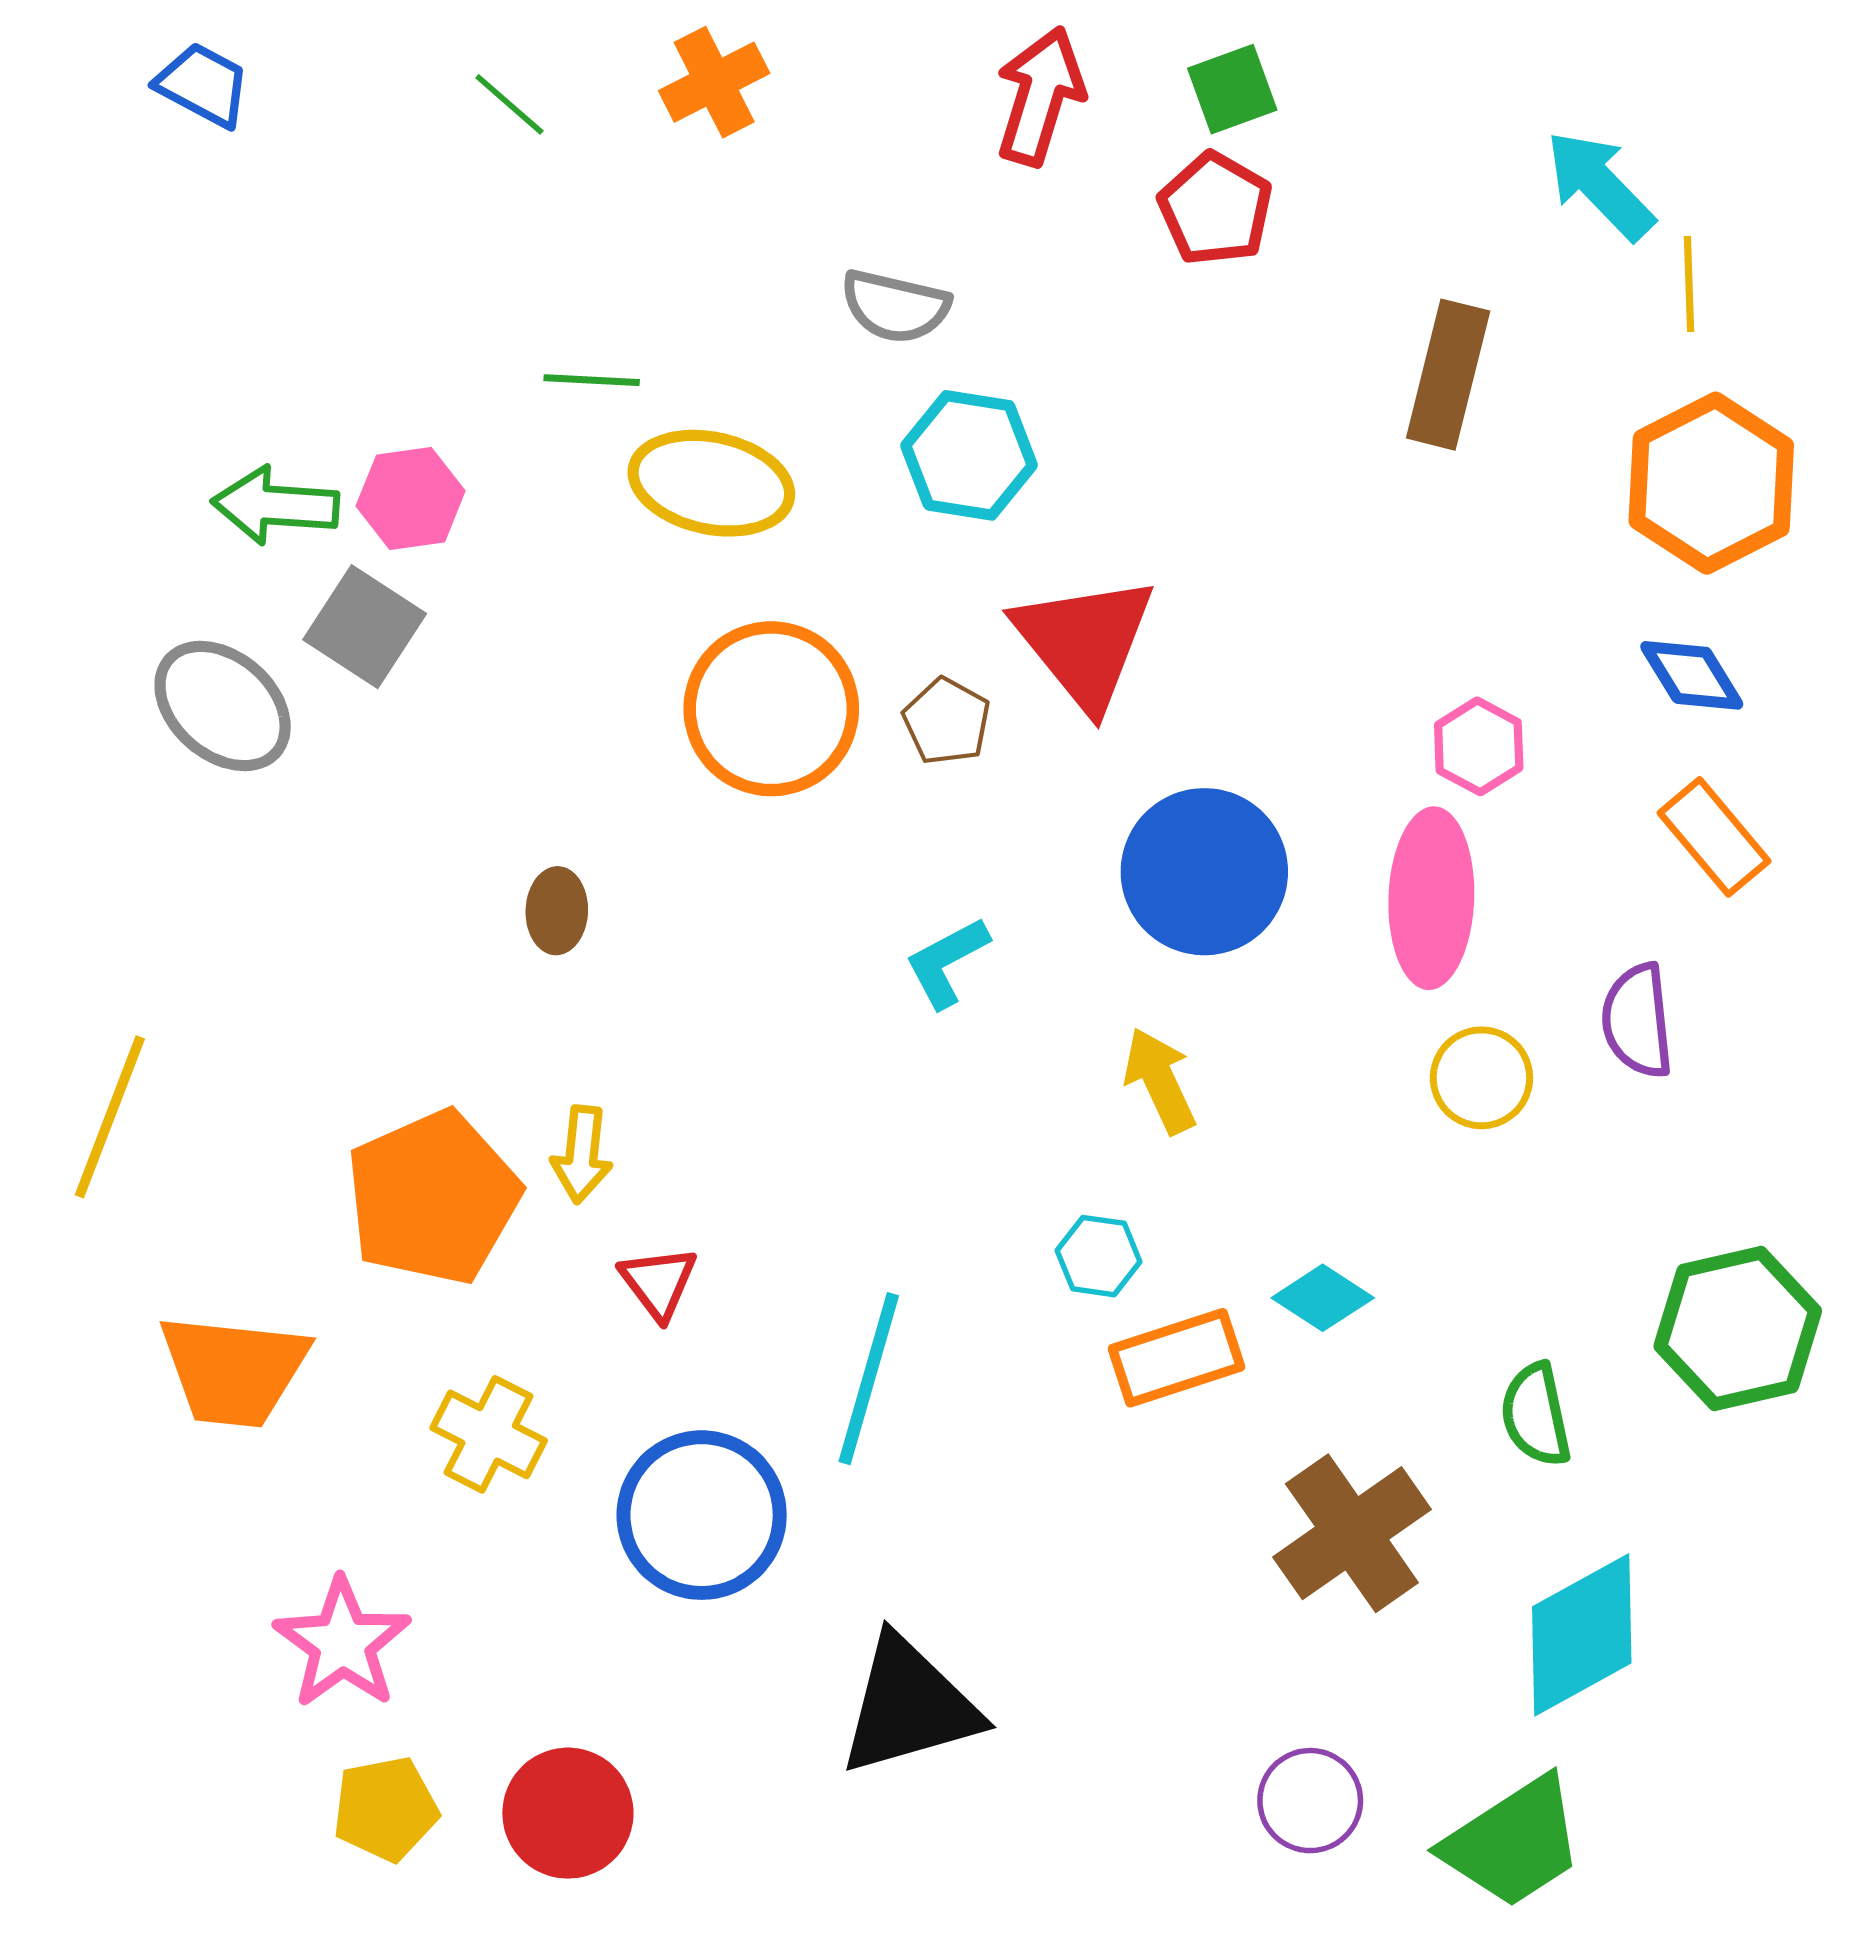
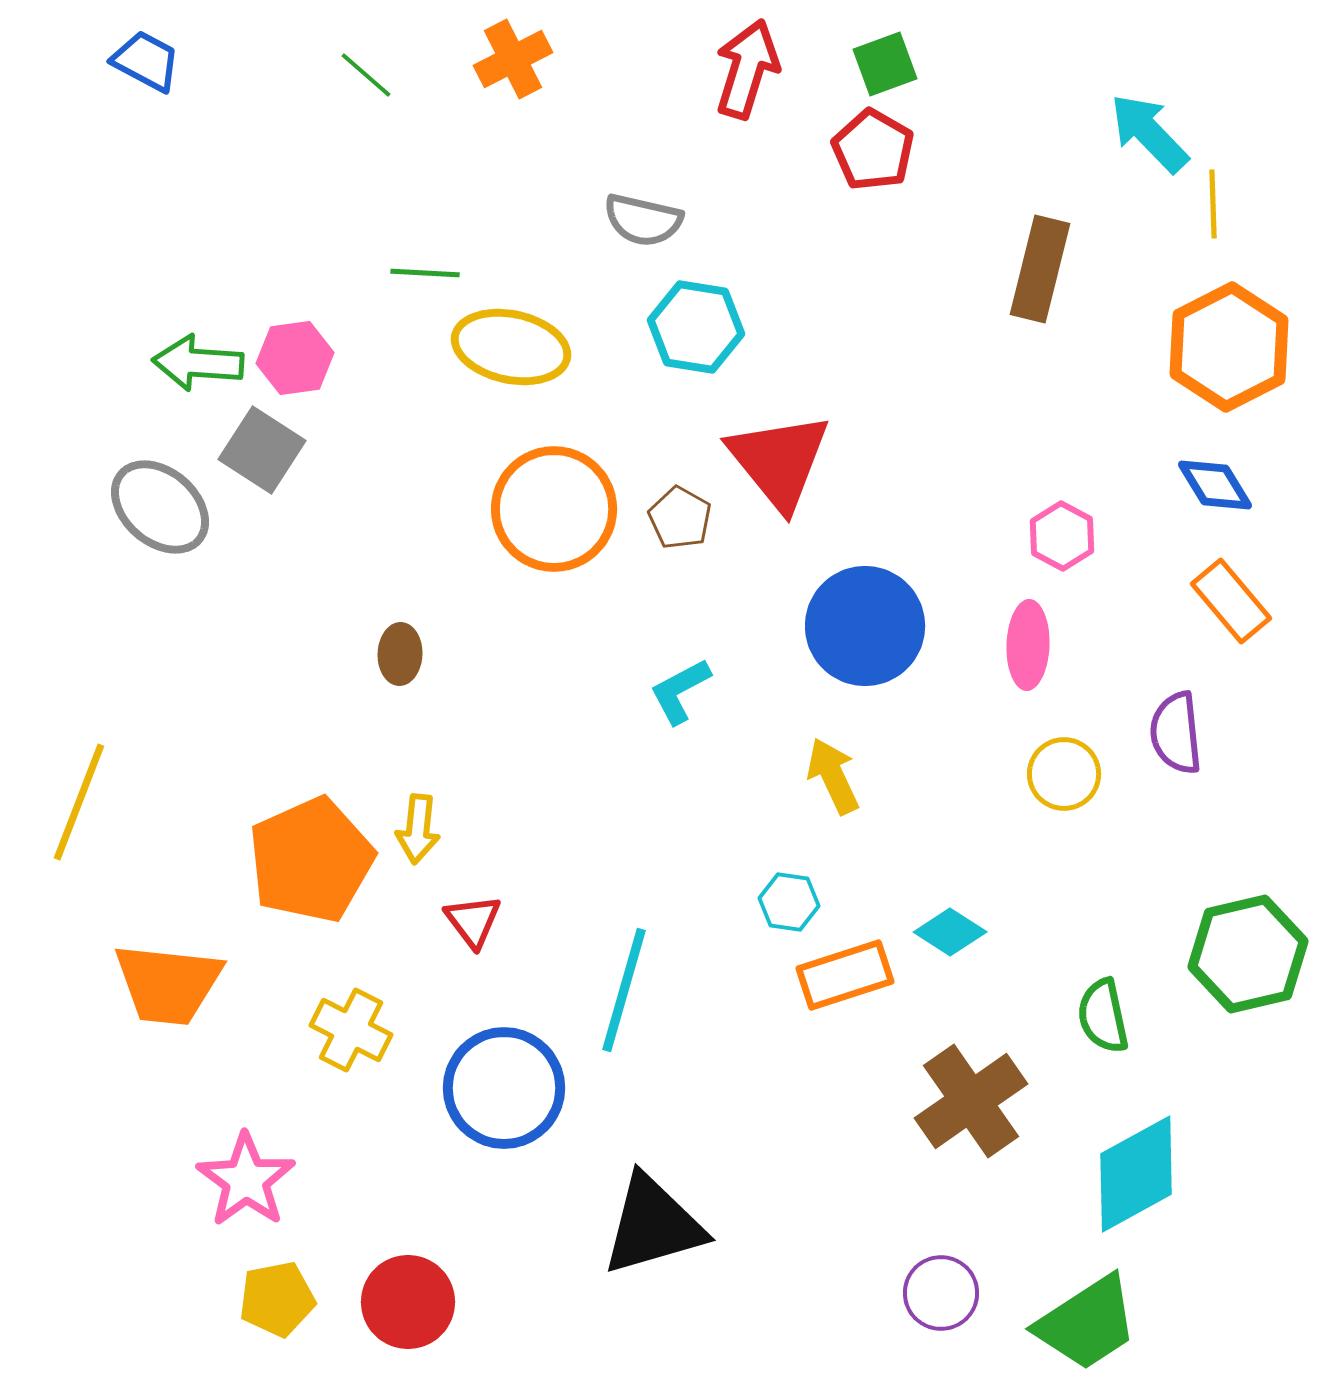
pink ellipse: (1431, 898) -> (1028, 645), size x0.7

